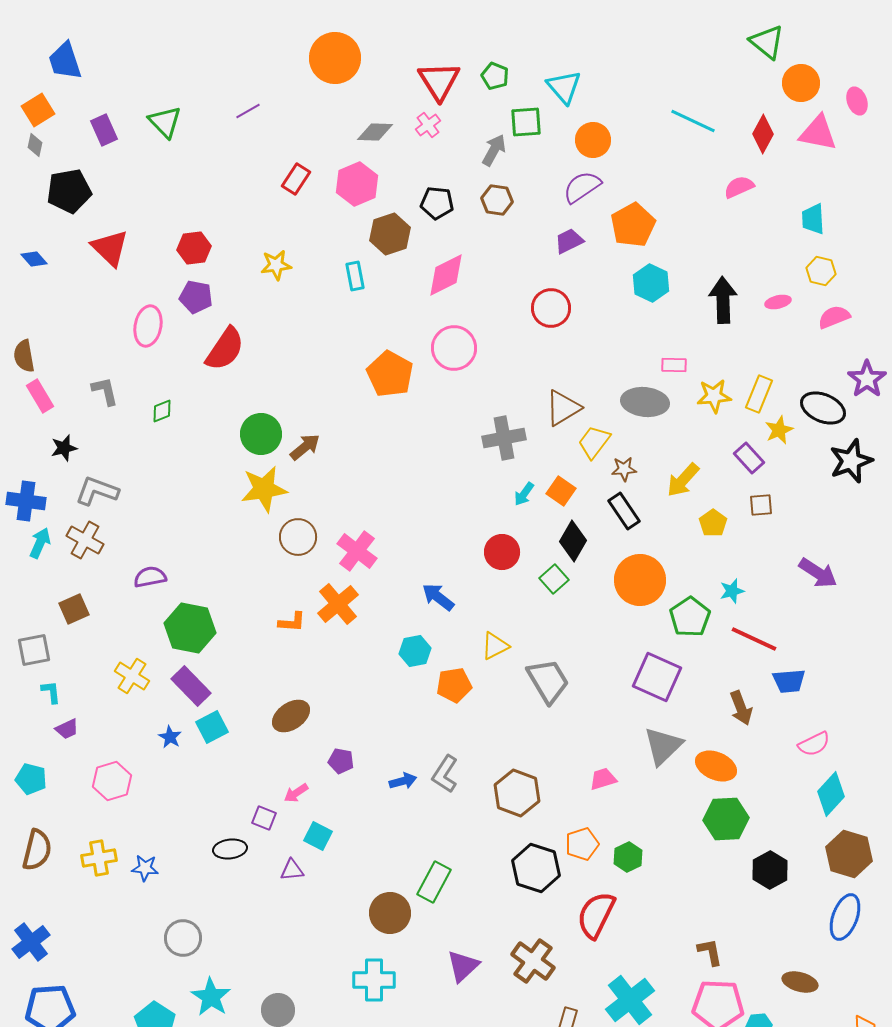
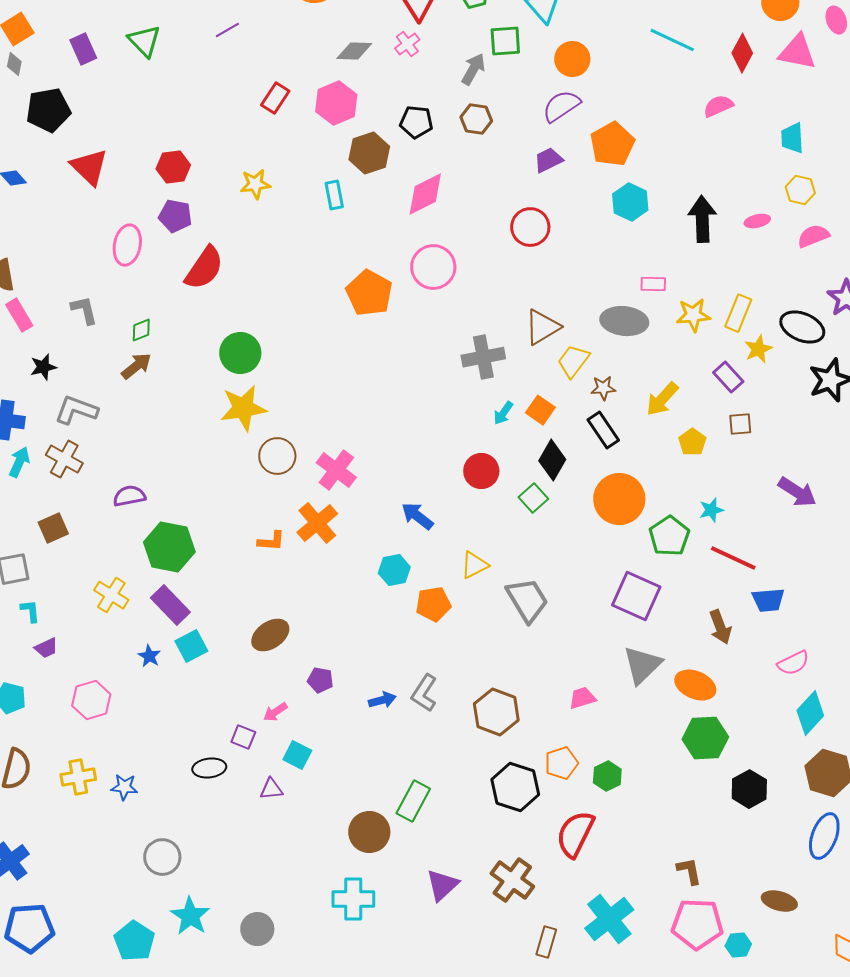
brown arrow: (305, 447) -> (136, 366), moved

